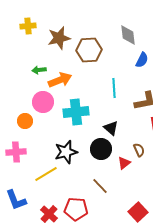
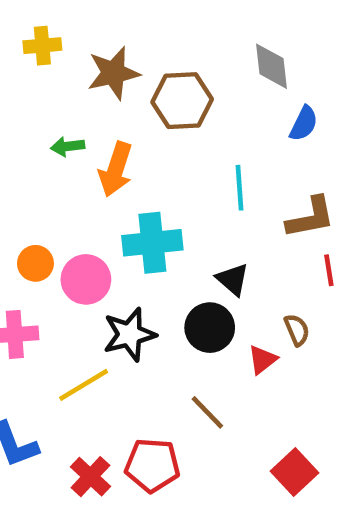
orange arrow: (60, 80) -> (116, 169), turned 130
pink circle: (43, 102) -> (86, 279), moved

